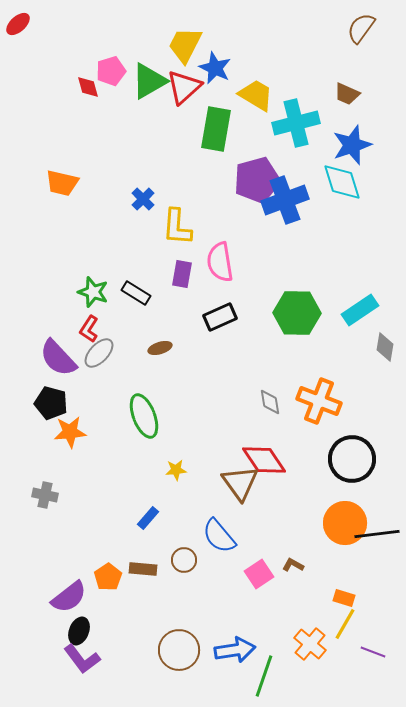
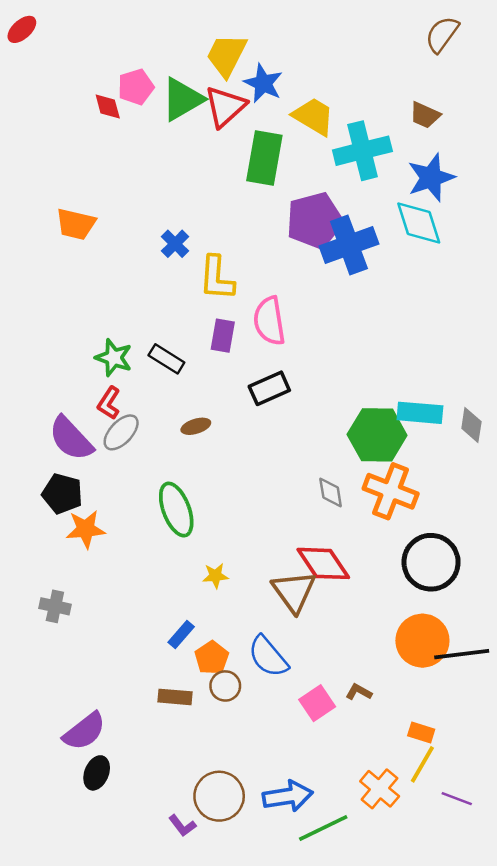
cyan rectangle: (360, 310) -> (420, 413), moved, turned 39
green hexagon: (297, 313) -> (377, 435), moved
orange pentagon: (108, 577) -> (212, 658), moved
purple L-shape: (82, 659) -> (182, 826), moved, size x0.6
green line: (264, 676) -> (323, 828), turned 45

